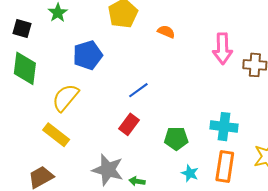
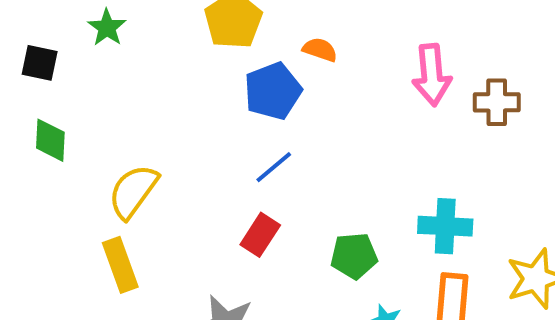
blue pentagon: (88, 55) -> (273, 91), moved
green diamond: (25, 68) -> (50, 140), size x0.7
yellow rectangle: (56, 135) -> (120, 265), turned 36

